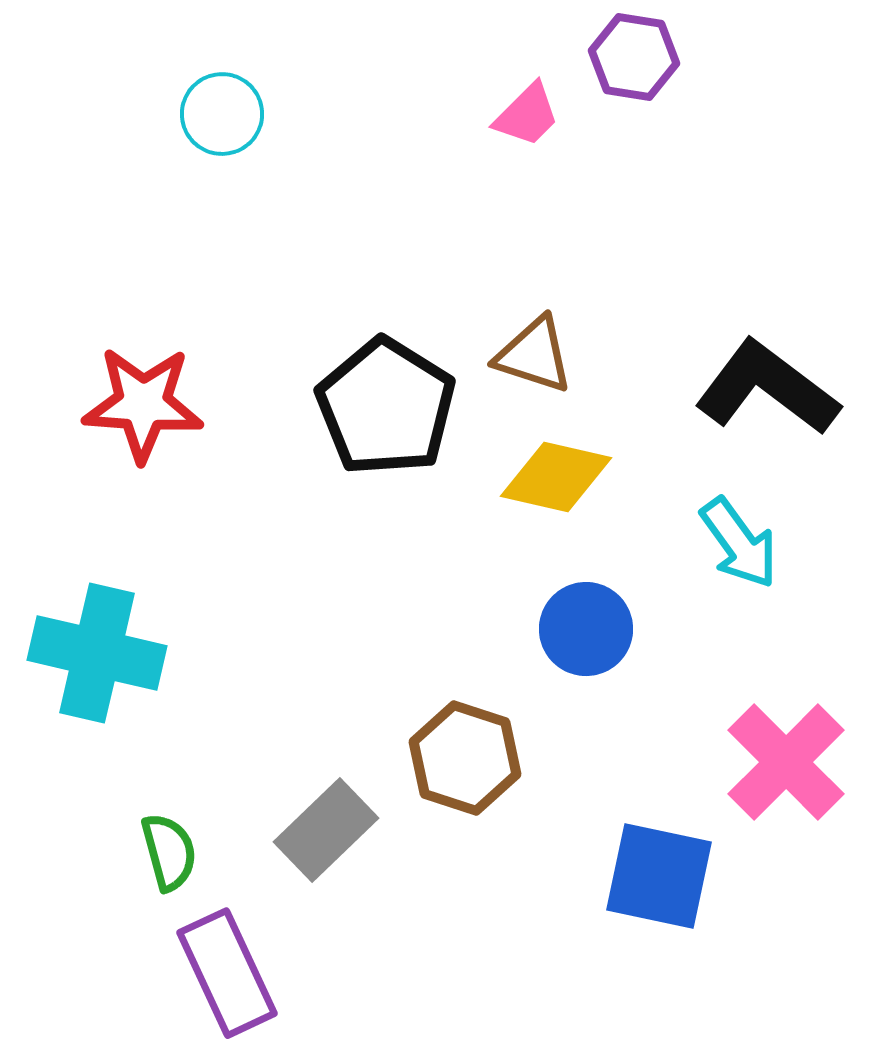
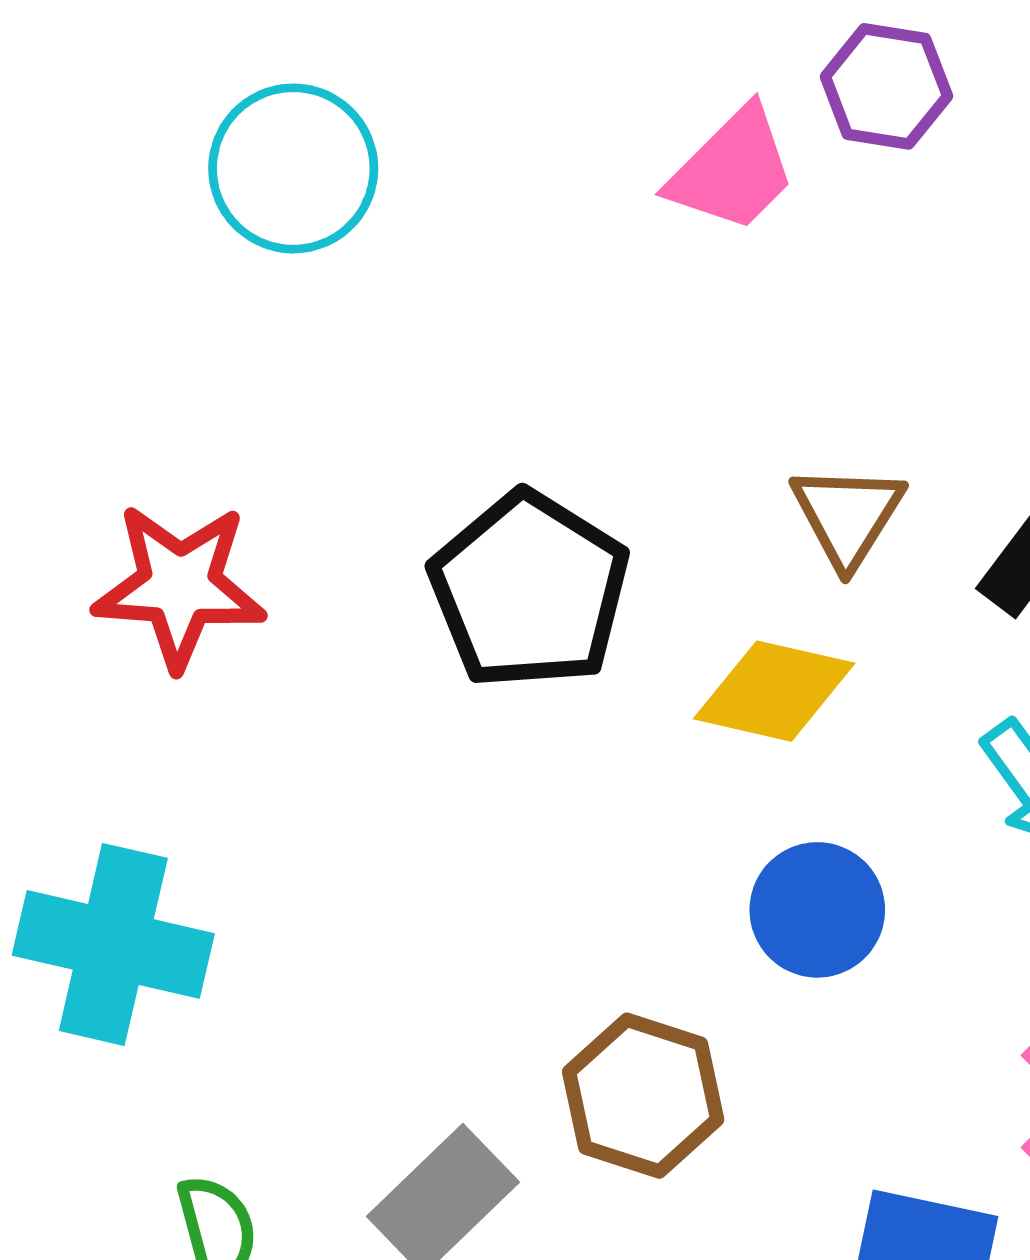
cyan circle: (222, 114) -> (293, 168), size x1.4
pink trapezoid: (527, 115) -> (732, 170), size x1.4
brown triangle: (534, 355) -> (848, 515), moved, turned 44

